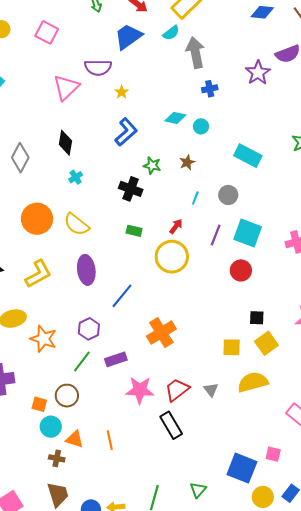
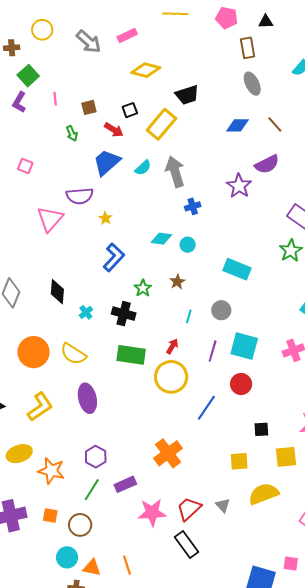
pink square: (47, 32) -> (25, 166), size x0.7
cyan semicircle: (171, 33) -> (143, 168), moved
black diamond: (65, 143) -> (57, 292), moved
green star: (152, 166) -> (143, 288), turned 30
cyan cross: (76, 177) -> (86, 312), moved
green rectangle: (134, 231) -> (131, 355), size x1.8
blue line: (122, 296) -> (206, 408), moved
yellow square: (266, 343) -> (286, 457), moved, turned 35
orange square: (39, 404) -> (50, 515), moved

